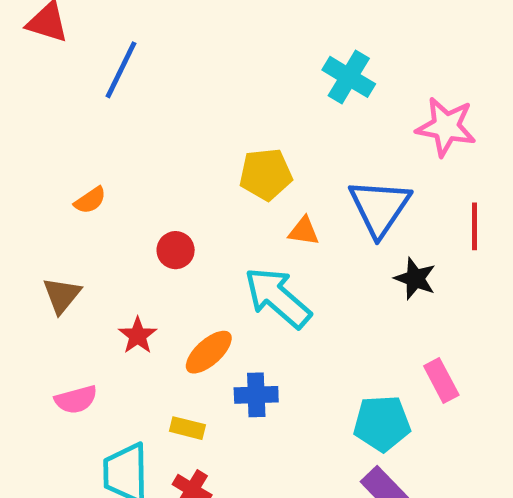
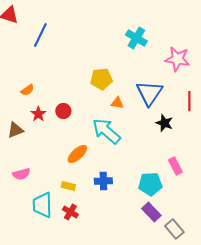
brown triangle: (62, 295) -> (15, 130), turned 30
red star: (138, 336) -> (38, 114), moved
blue cross: (256, 395) -> (103, 181), moved

